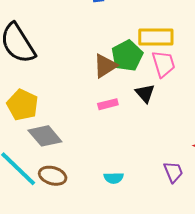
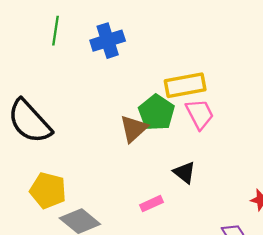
black triangle: (145, 93) -> (184, 172), moved
pink rectangle: (108, 104) -> (151, 204), moved

